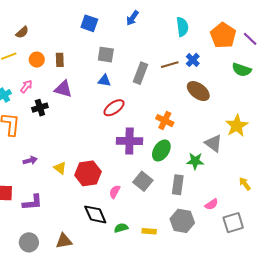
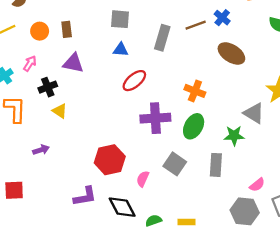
yellow triangle: (60, 168) -> (60, 111), moved
purple L-shape: (32, 202) -> (85, 196), moved
gray hexagon: (182, 221) -> (245, 211), moved

